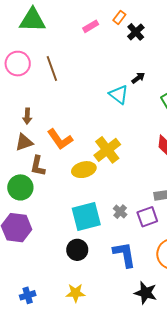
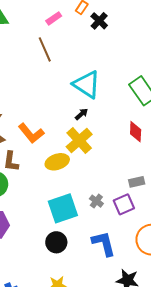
brown line: (52, 68) -> (45, 49), moved
black arrow: (138, 78) -> (81, 114), moved
cyan triangle: (119, 95) -> (87, 84), size x1.4

